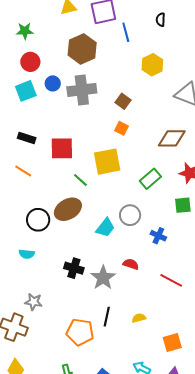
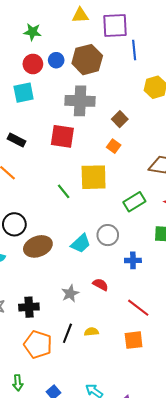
blue circle: (53, 83) -> (56, 60), moved
red square: (62, 148) -> (62, 136), moved
brown ellipse: (68, 209) -> (38, 246), moved
blue cross: (158, 236) -> (133, 260), turned -35
black cross: (74, 268) -> (29, 307), moved, turned -30
gray star: (103, 278) -> (70, 294), size x0.7
yellow semicircle: (139, 318) -> (91, 332), moved
orange square: (172, 342) -> (134, 340), moved

